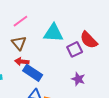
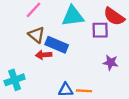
purple square: (75, 49) -> (100, 30), turned 35
blue rectangle: (33, 73) -> (57, 45), moved

